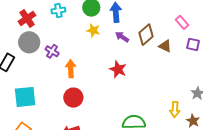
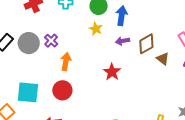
purple arrow: (122, 37) -> (123, 41), turned -56
gray circle: (29, 42) -> (29, 43), moved
cyan square: (25, 97) -> (28, 92), moved

